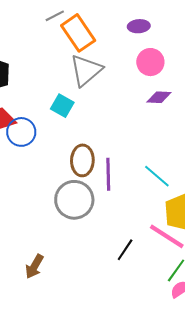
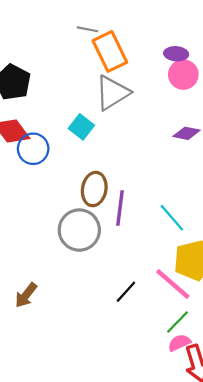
gray line: (55, 16) -> (88, 29), turned 30
pink circle: (150, 62) -> (183, 75), moved

